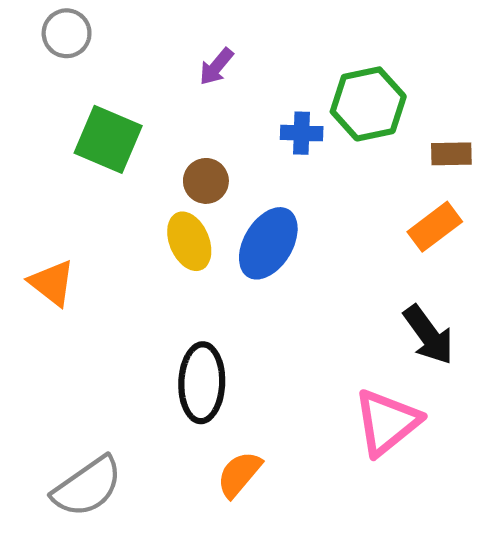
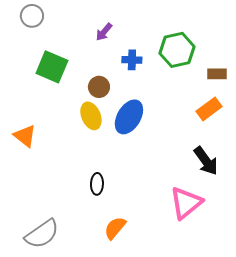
blue cross: (302, 133) -> (132, 60), moved
black ellipse: (202, 383) -> (97, 184), size x0.6

